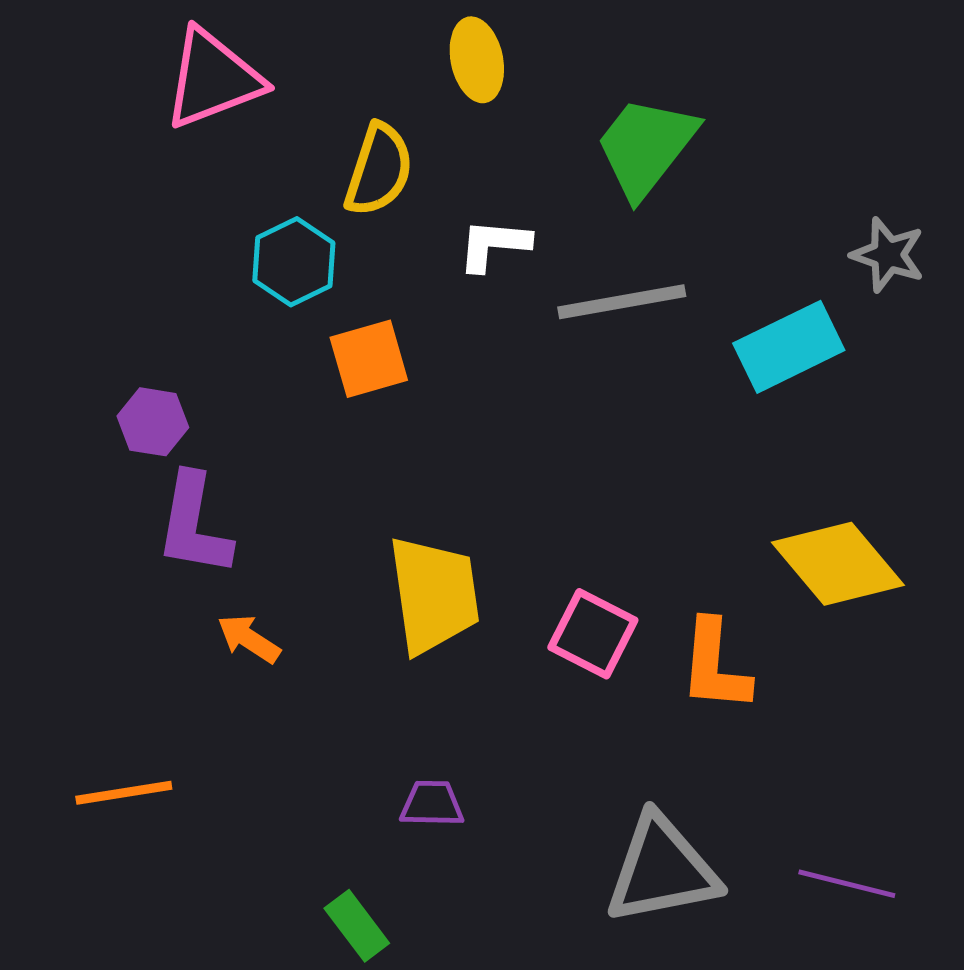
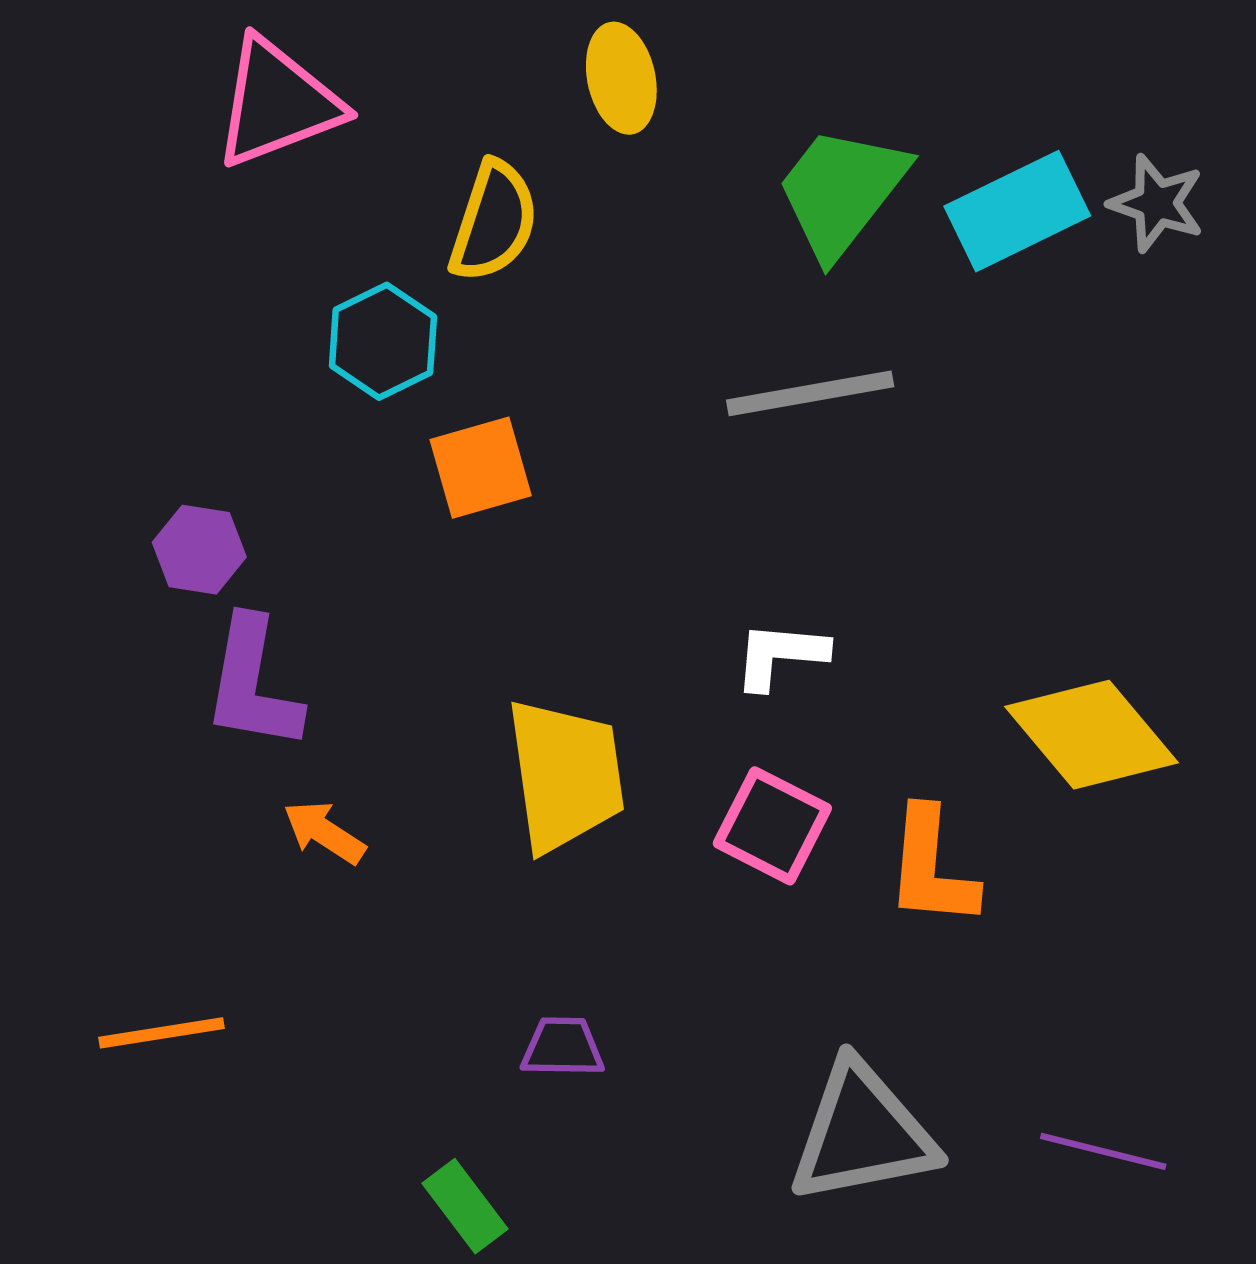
white L-shape: (494, 245) -> (780, 655), moved
gray star: (888, 255) -> (1157, 203), moved
cyan rectangle: (789, 347) -> (1017, 211), moved

